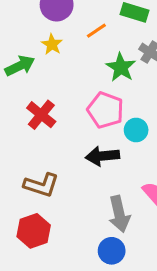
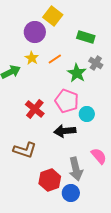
orange line: (96, 31) -> (55, 59), moved
red cross: (41, 115) -> (35, 109), moved
red hexagon: (34, 231) -> (50, 180), moved

